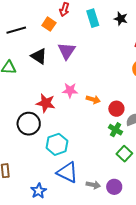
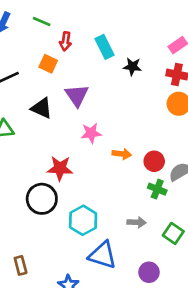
black star: (121, 19) -> (132, 67), moved
pink star: (70, 90) -> (91, 133), moved
green square: (124, 154) -> (173, 233), moved
gray arrow: (93, 185) -> (137, 222), moved
purple circle: (114, 187) -> (149, 272), moved

